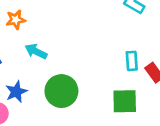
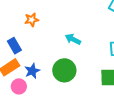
cyan arrow: (36, 51) -> (73, 39), moved

